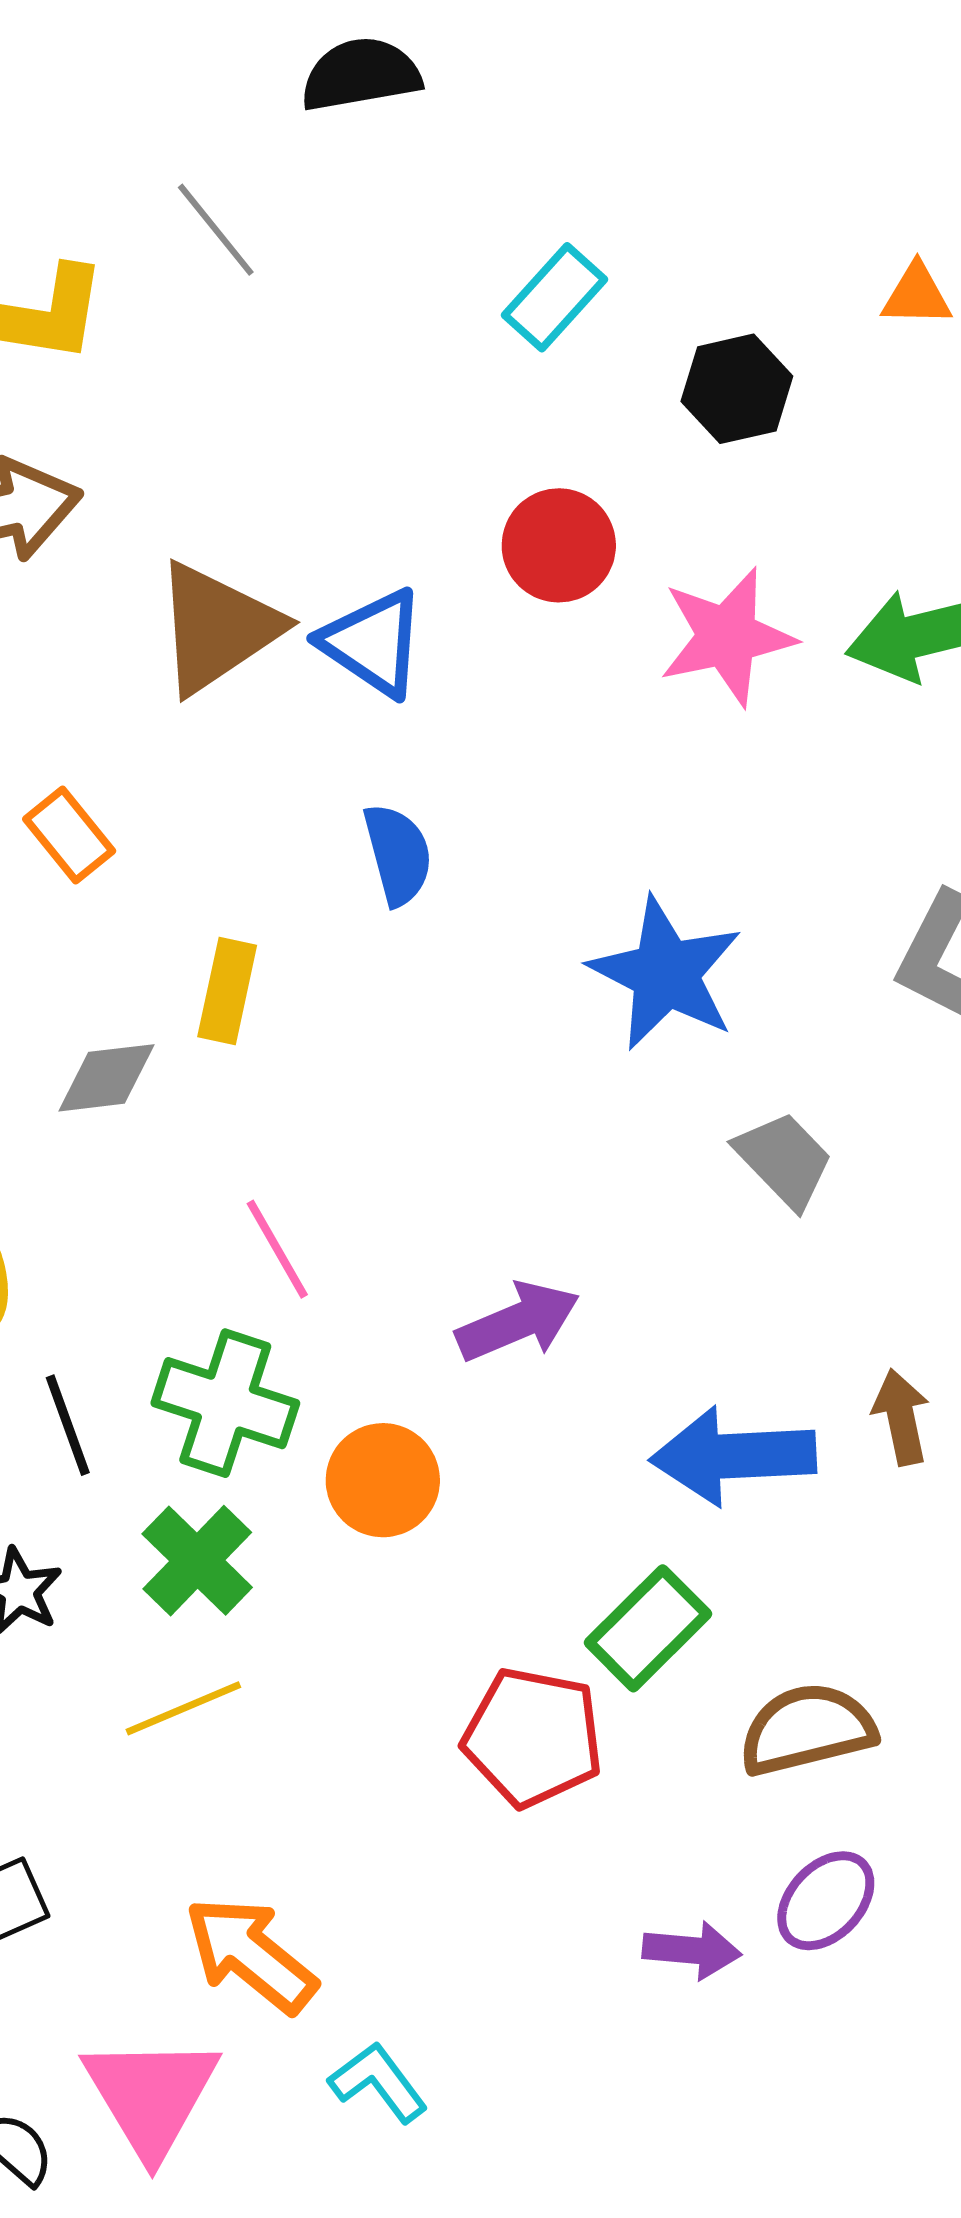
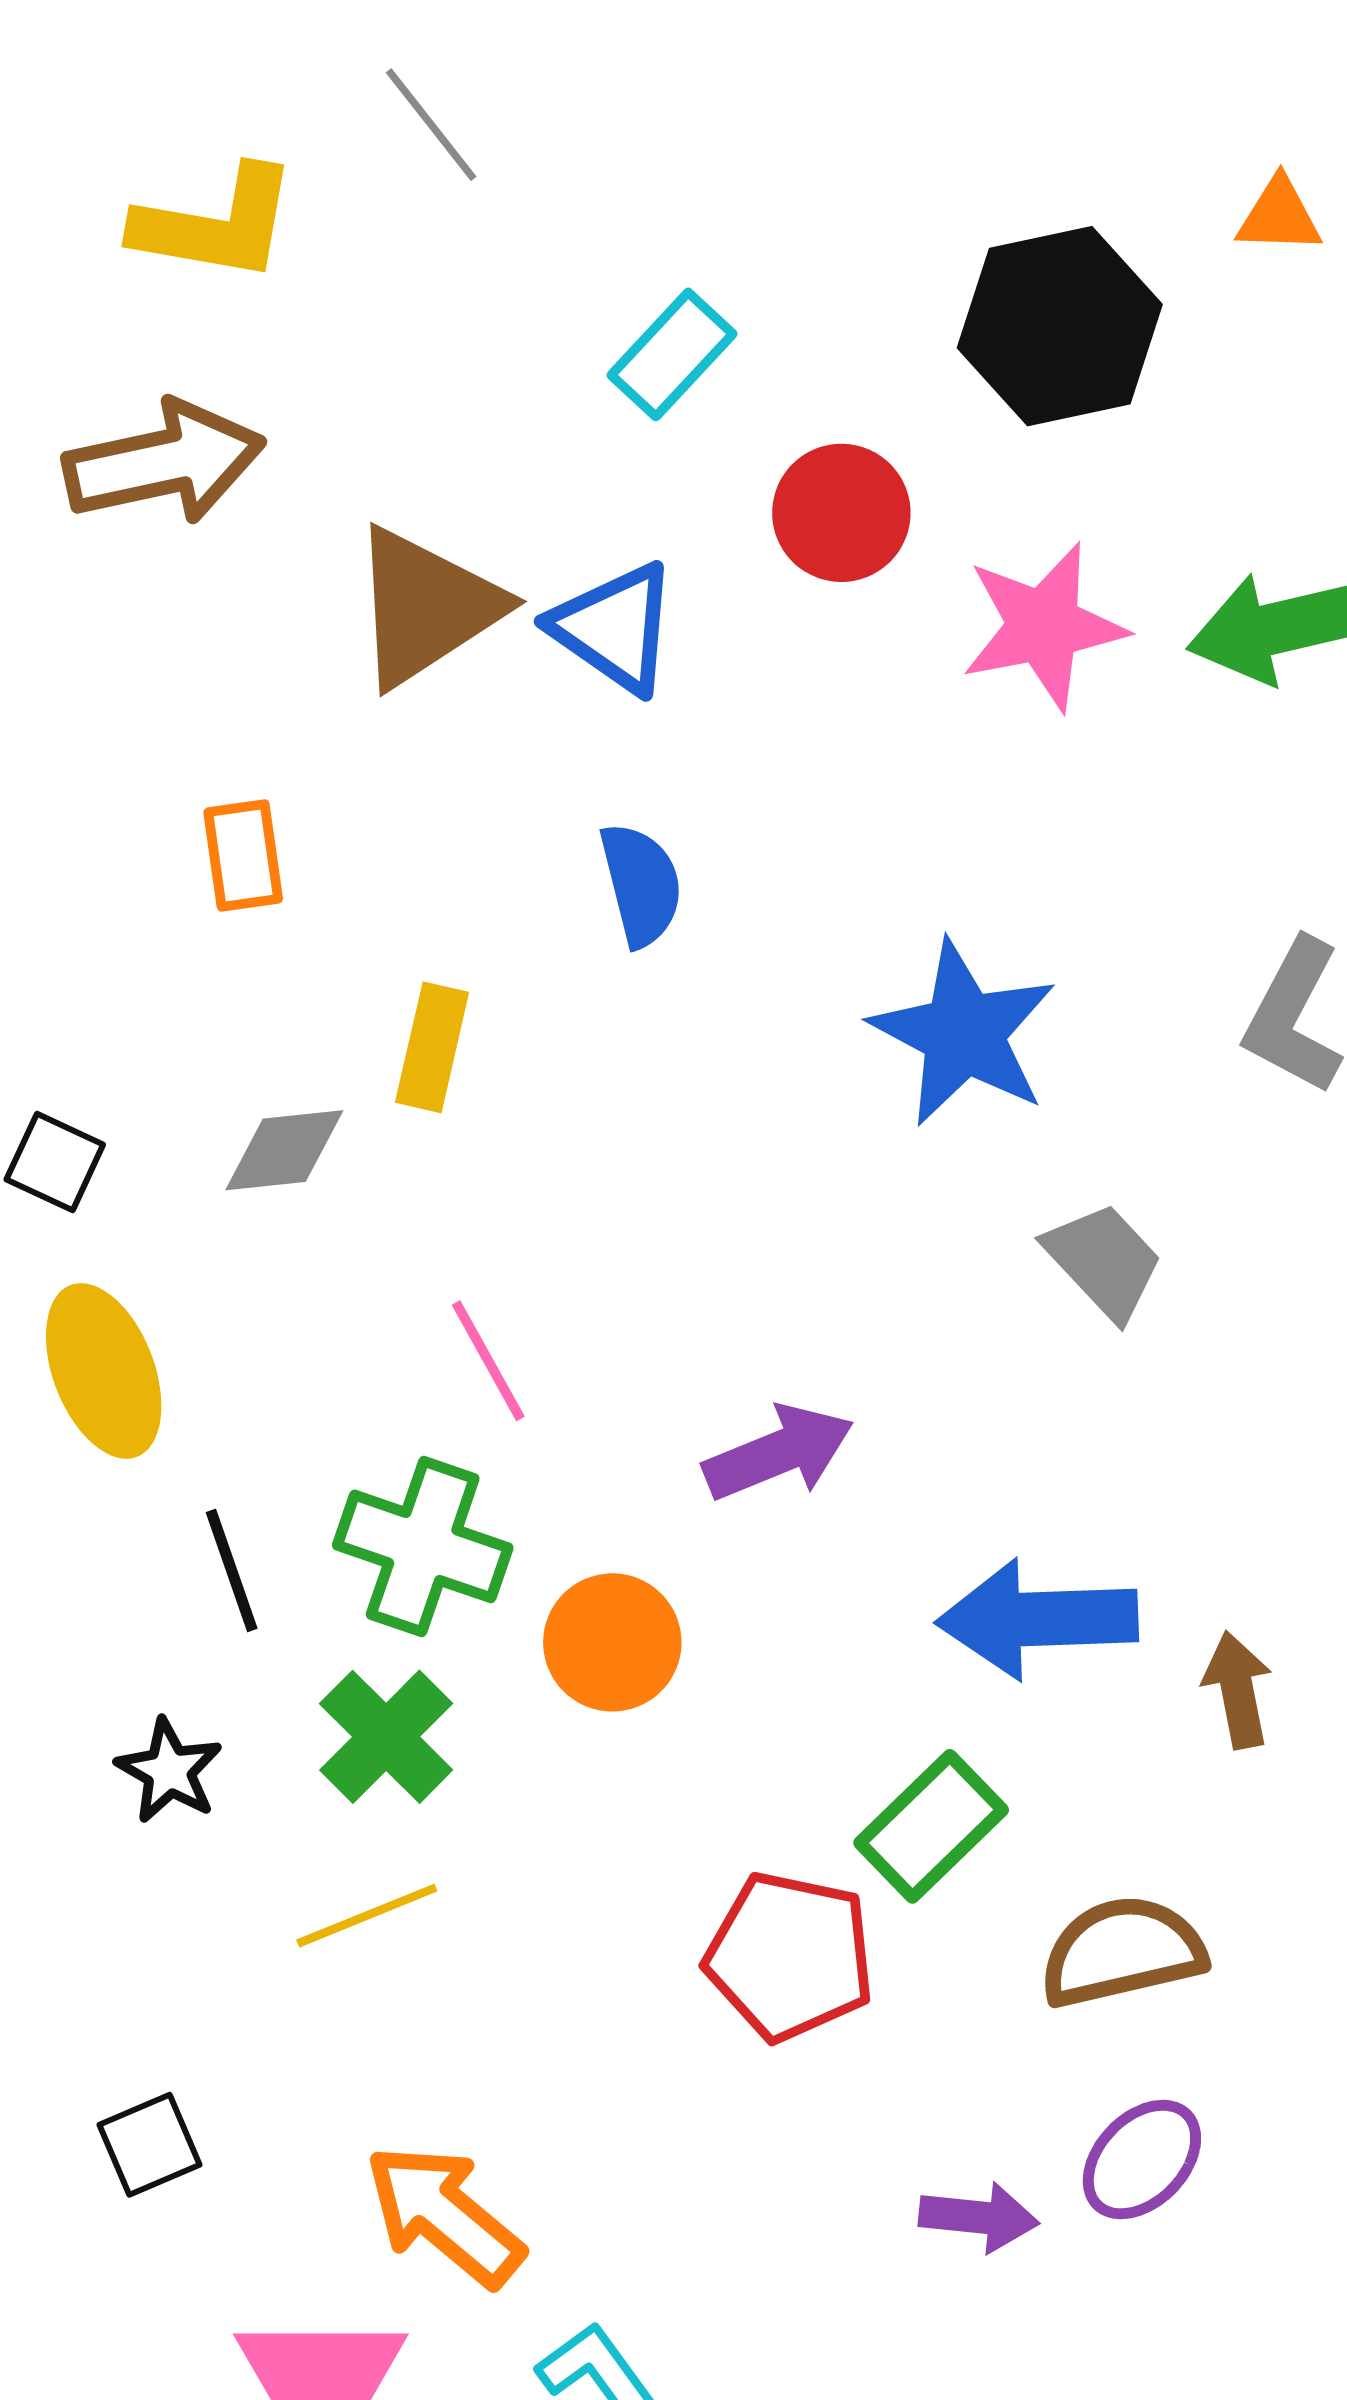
cyan rectangle: (555, 297) -> (672, 354), moved
black hexagon: (737, 389) -> (1060, 326), size x1.5
orange rectangle: (69, 835) -> (243, 856), turned 30
brown arrow: (901, 1417) -> (1238, 1690), moved

